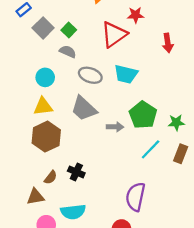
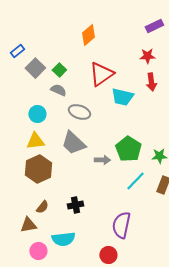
red star: (135, 15) -> (147, 56), moved
cyan trapezoid: (126, 74) -> (122, 97), moved
black cross: (76, 172) -> (75, 205), moved, turned -35

